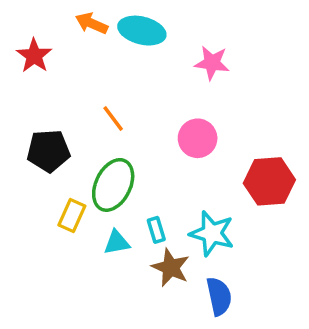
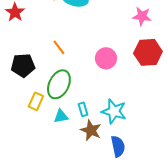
pink star: (212, 63) -> (142, 16), moved
red hexagon: (269, 181) -> (148, 52), moved

